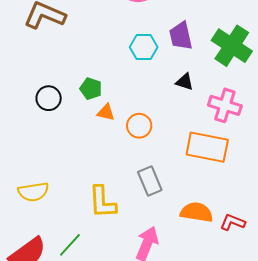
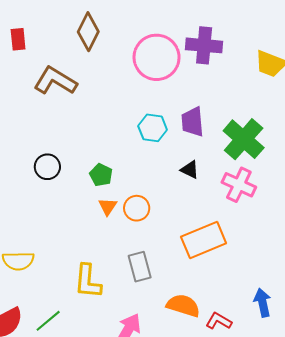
green pentagon: (91, 89) -> (101, 175), moved
pink cross: (225, 105) -> (239, 185), moved
orange triangle: (106, 112) -> (108, 207), moved, turned 42
orange rectangle: (207, 147) -> (204, 240), turned -42

